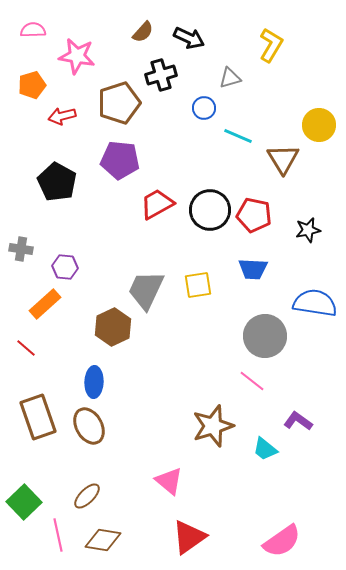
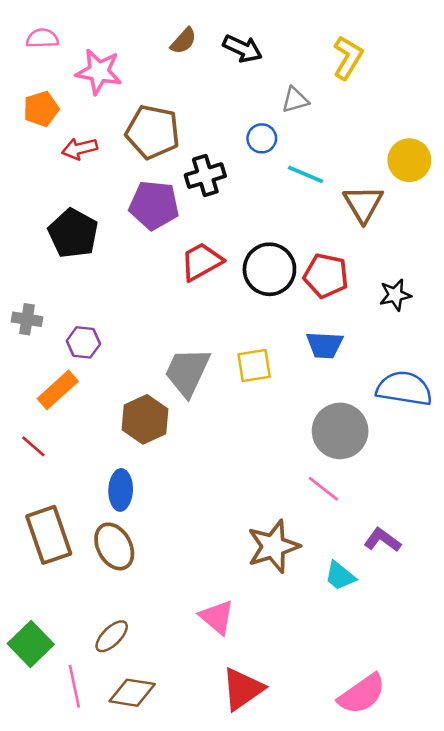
black cross: (161, 75) -> (205, 176), moved
brown pentagon: (119, 103) -> (153, 132), turned 30

